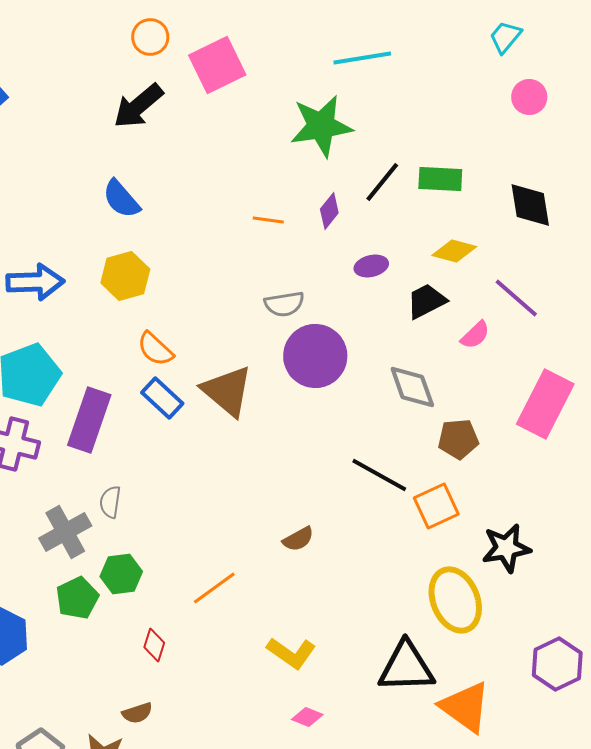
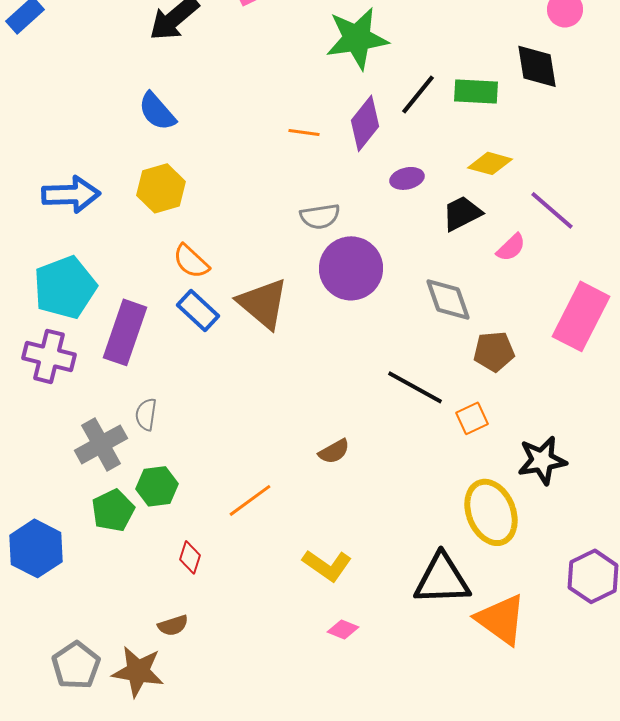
black diamond: (530, 205) -> (537, 66), moved
purple diamond: (329, 211) -> (365, 123), size x1.5
orange square: (436, 506) -> (472, 418), size x0.7

